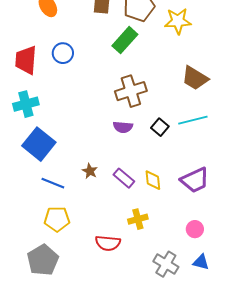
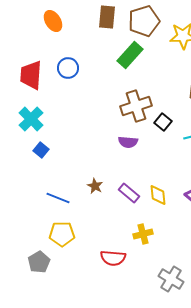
cyan cross: (26, 104) -> (31, 119), turned -30
black square: (160, 127) -> (163, 122), moved
blue square: (39, 144) -> (41, 150), moved, size x0.5
gray pentagon: (43, 260) -> (39, 262), moved, size x0.7

